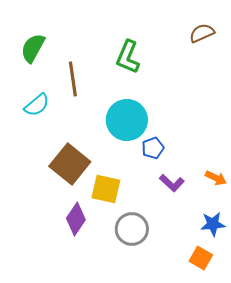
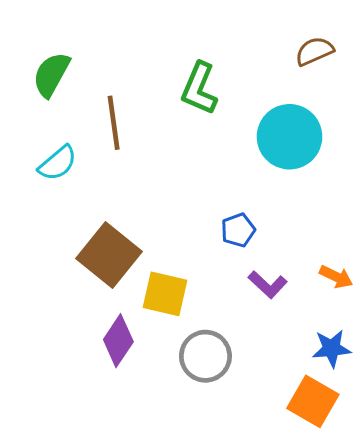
cyan circle: (127, 120) -> (289, 137), moved
orange square: (201, 258) -> (313, 401), size x1.4

